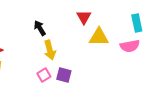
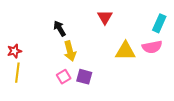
cyan rectangle: (137, 23) -> (159, 23), turned 36
yellow triangle: (99, 37) -> (125, 51), moved

